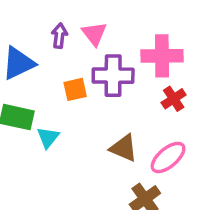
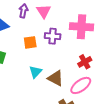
purple cross: (113, 76) -> (53, 36), size x0.7
red cross: (174, 99) -> (85, 62), moved
cyan triangle: (48, 137) -> (35, 72), moved

